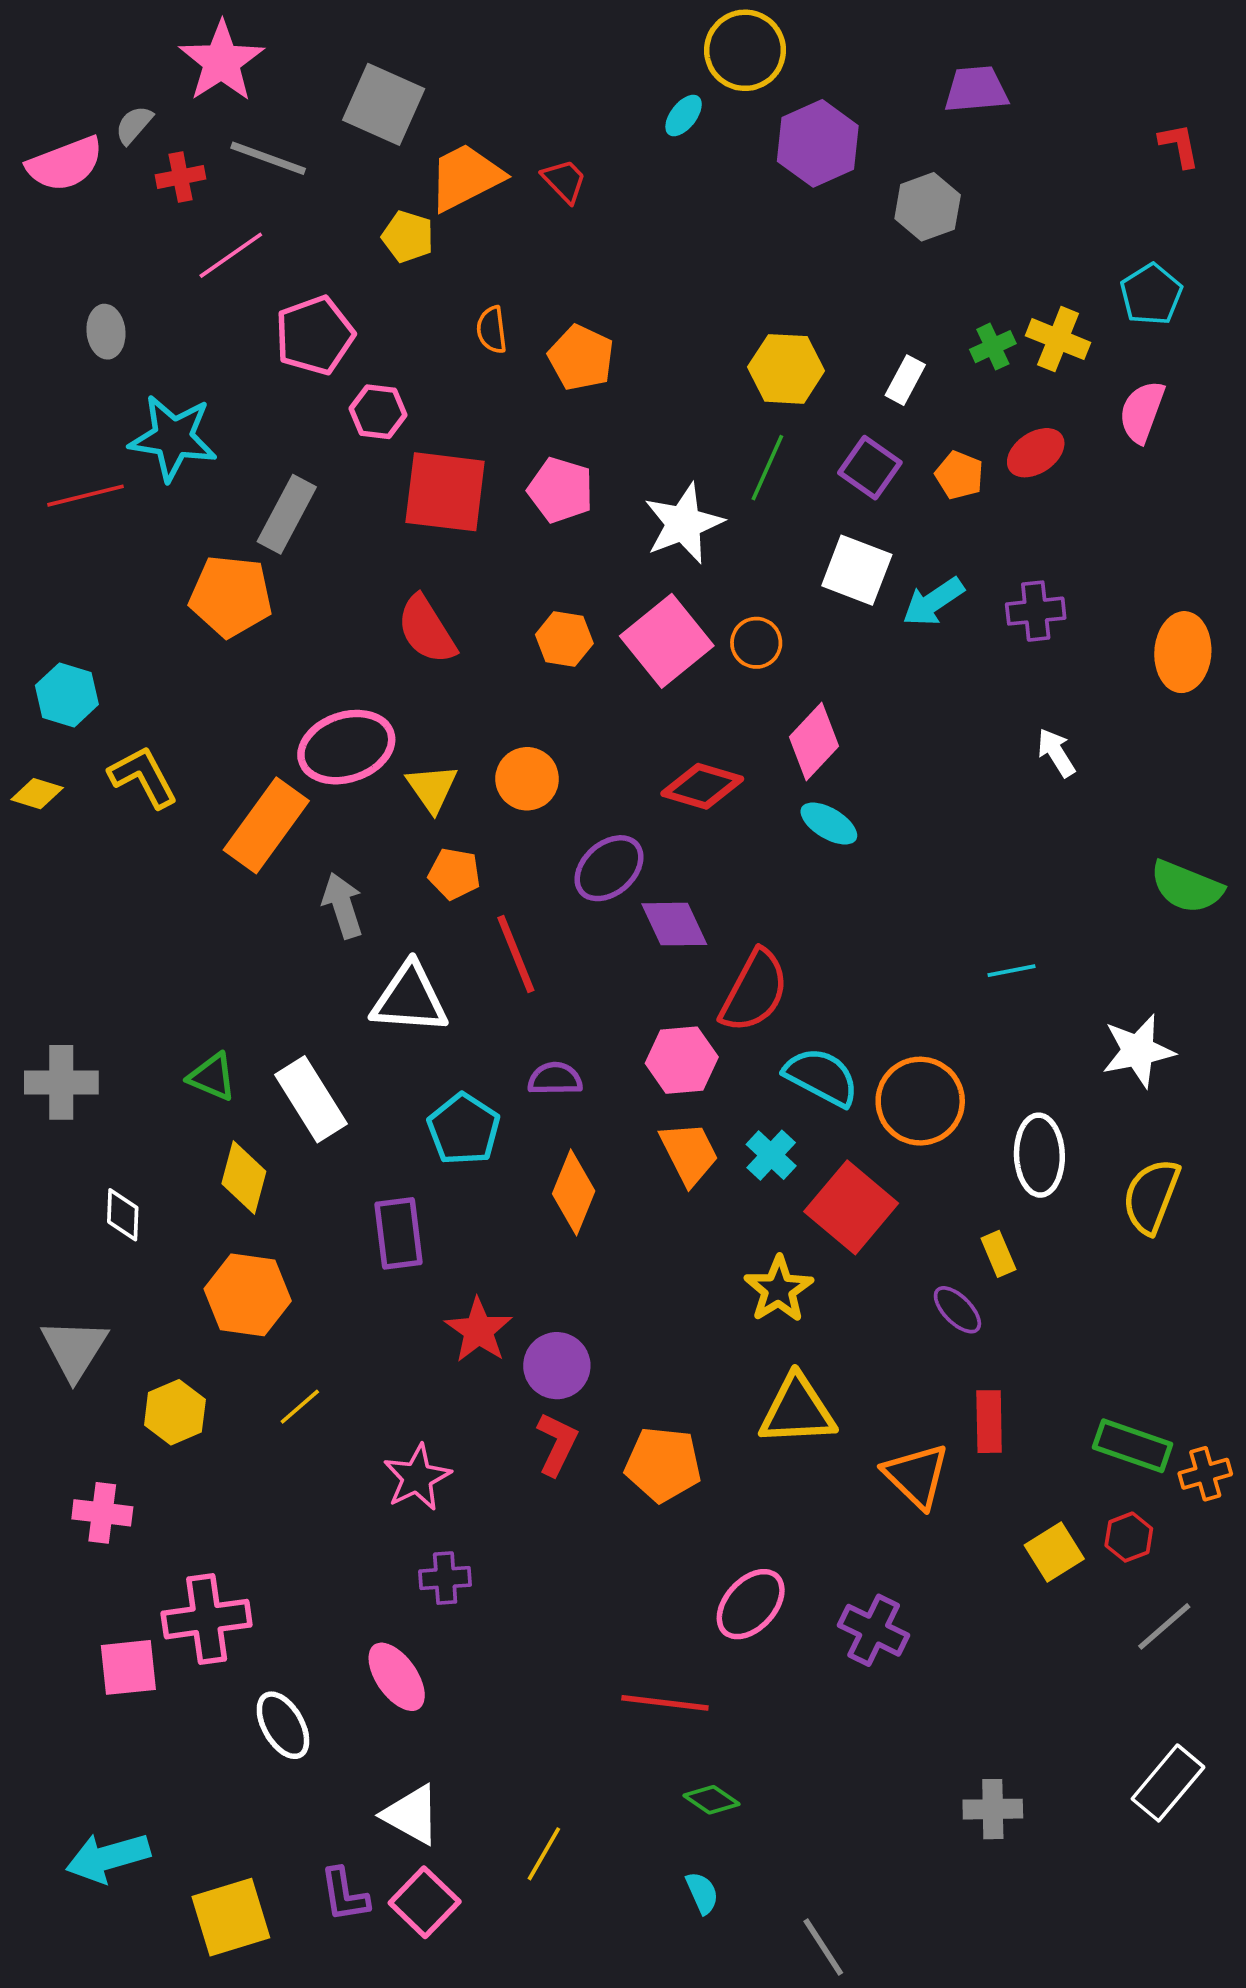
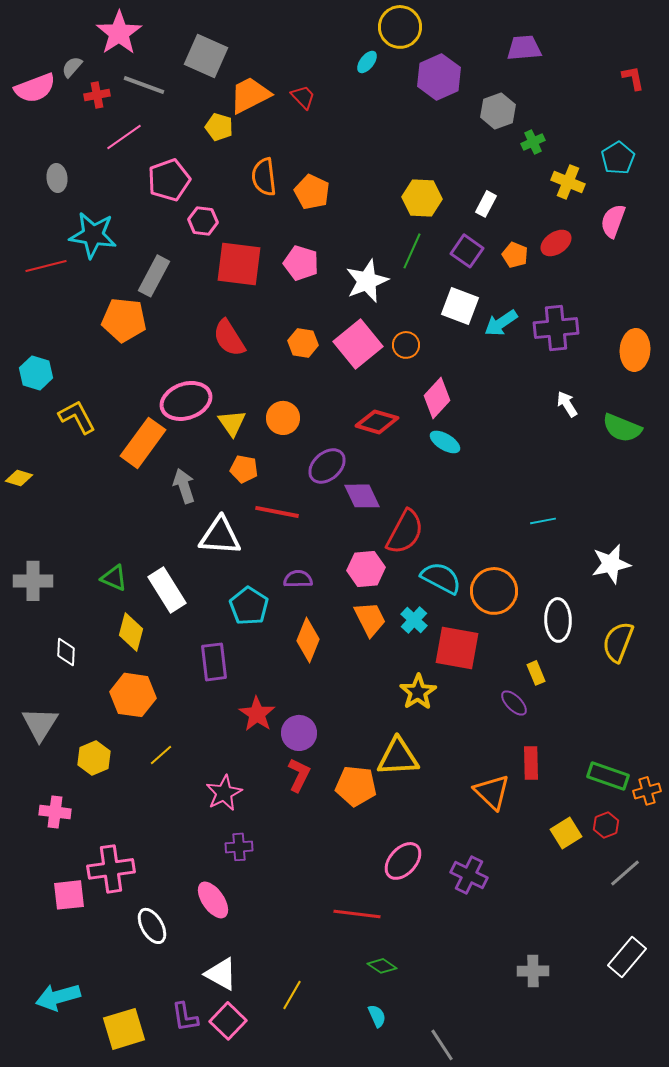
orange semicircle: (492, 330) -> (264, 177), size x1.5
green cross: (993, 347) -> (533, 142), moved
purple cross: (1036, 611) -> (556, 328), size x1.4
yellow diamond: (37, 794) -> (19, 478), moved
green semicircle: (1187, 887) -> (622, 428), moved
red line: (516, 954) -> (277, 512), turned -57
red square: (851, 1207) -> (457, 648), turned -30
yellow triangle: (797, 1410) -> (398, 757), moved

